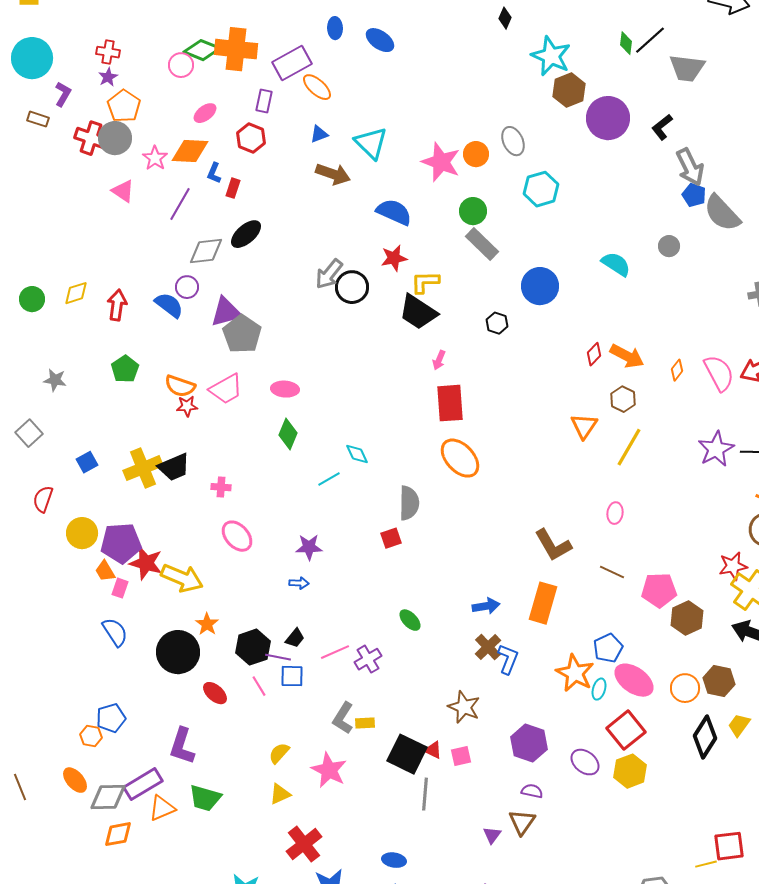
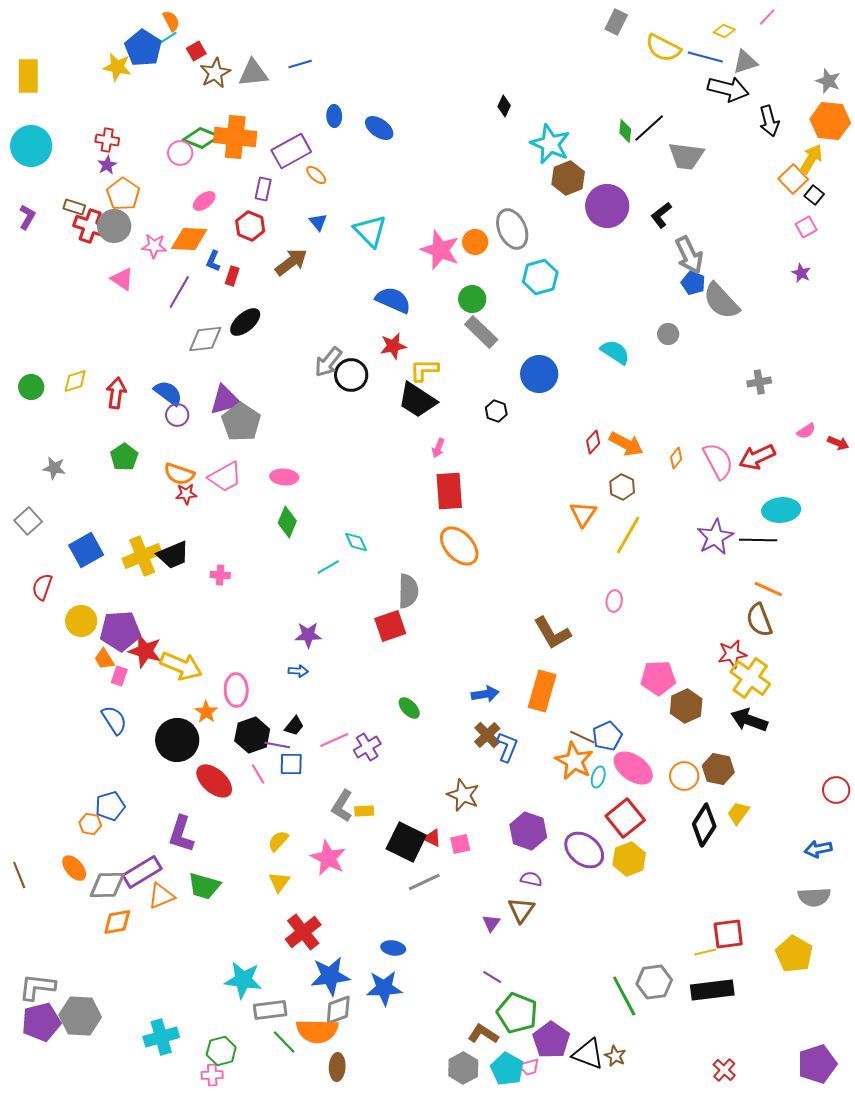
orange ellipse: (317, 87) -> (316, 175), size x0.7
purple L-shape: (63, 94) -> (27, 217), moved
brown rectangle: (38, 119) -> (74, 207), moved
blue triangle: (319, 134) -> (318, 222), turned -48
gray ellipse: (513, 141) -> (512, 229), size x1.4
pink star: (155, 158) -> (154, 246), turned -30
brown arrow: (333, 174) -> (291, 262), moved, turned -56
purple circle: (187, 287) -> (177, 415), moved
blue square: (87, 462) -> (86, 550), size x1.6
pink ellipse: (237, 536) -> (236, 690), moved, turned 40
red square: (391, 538) -> (390, 626), size x1.5
brown line: (612, 572) -> (582, 737), moved
red ellipse: (215, 693) -> (214, 781), size x1.5
purple ellipse: (585, 762) -> (584, 850), size x1.4
yellow triangle: (280, 794) -> (279, 882), turned -30
gray line: (425, 794) -> (424, 882), turned 60

